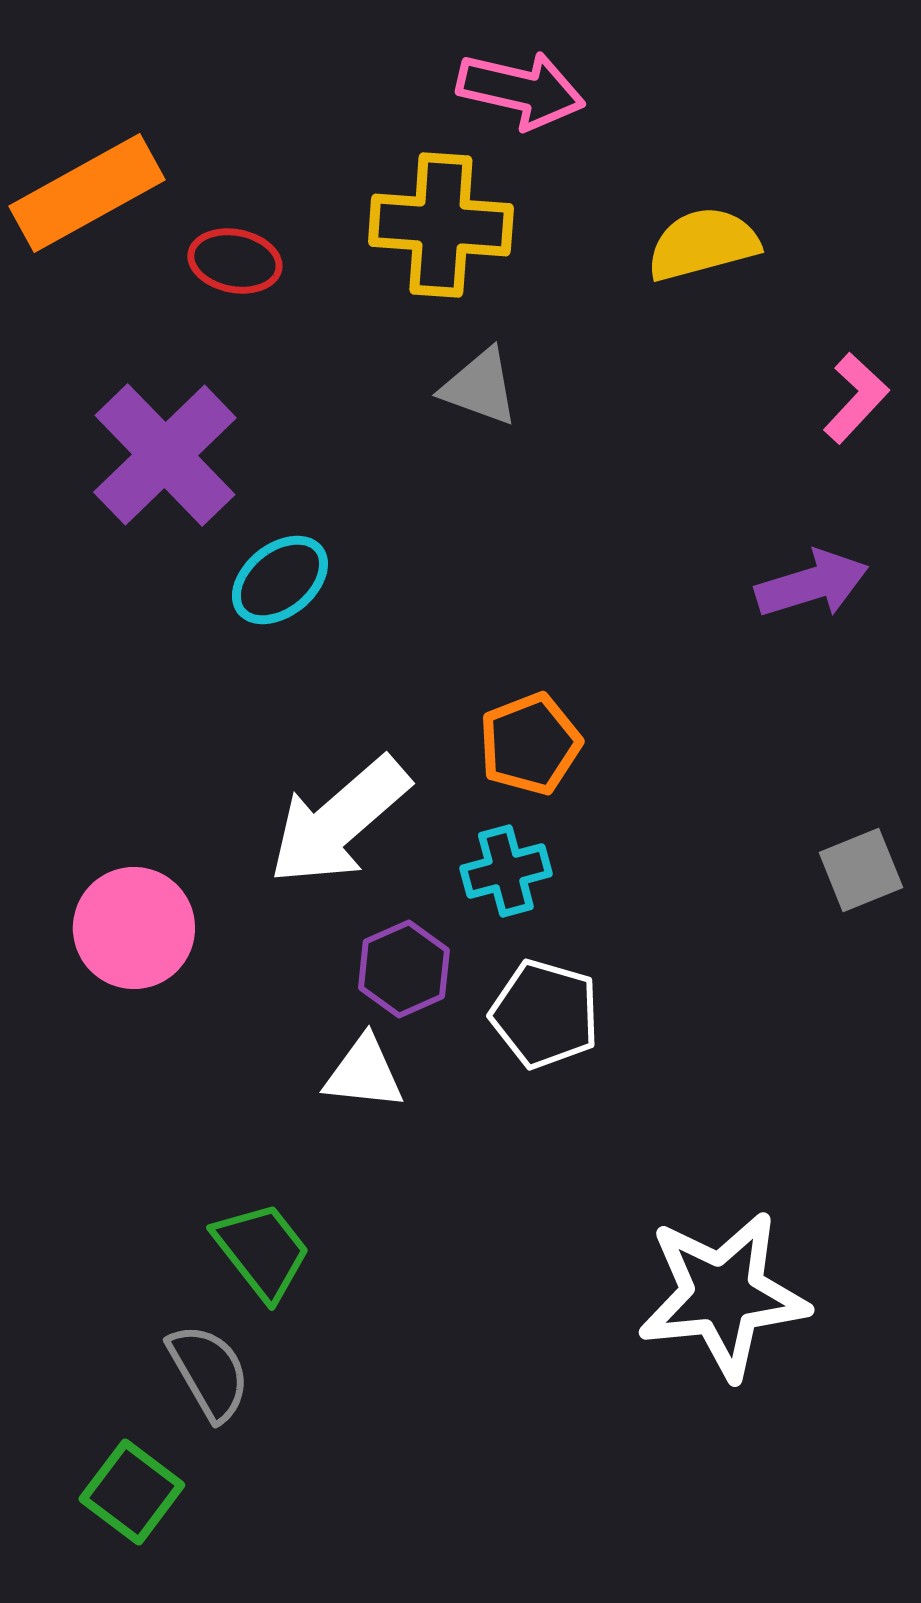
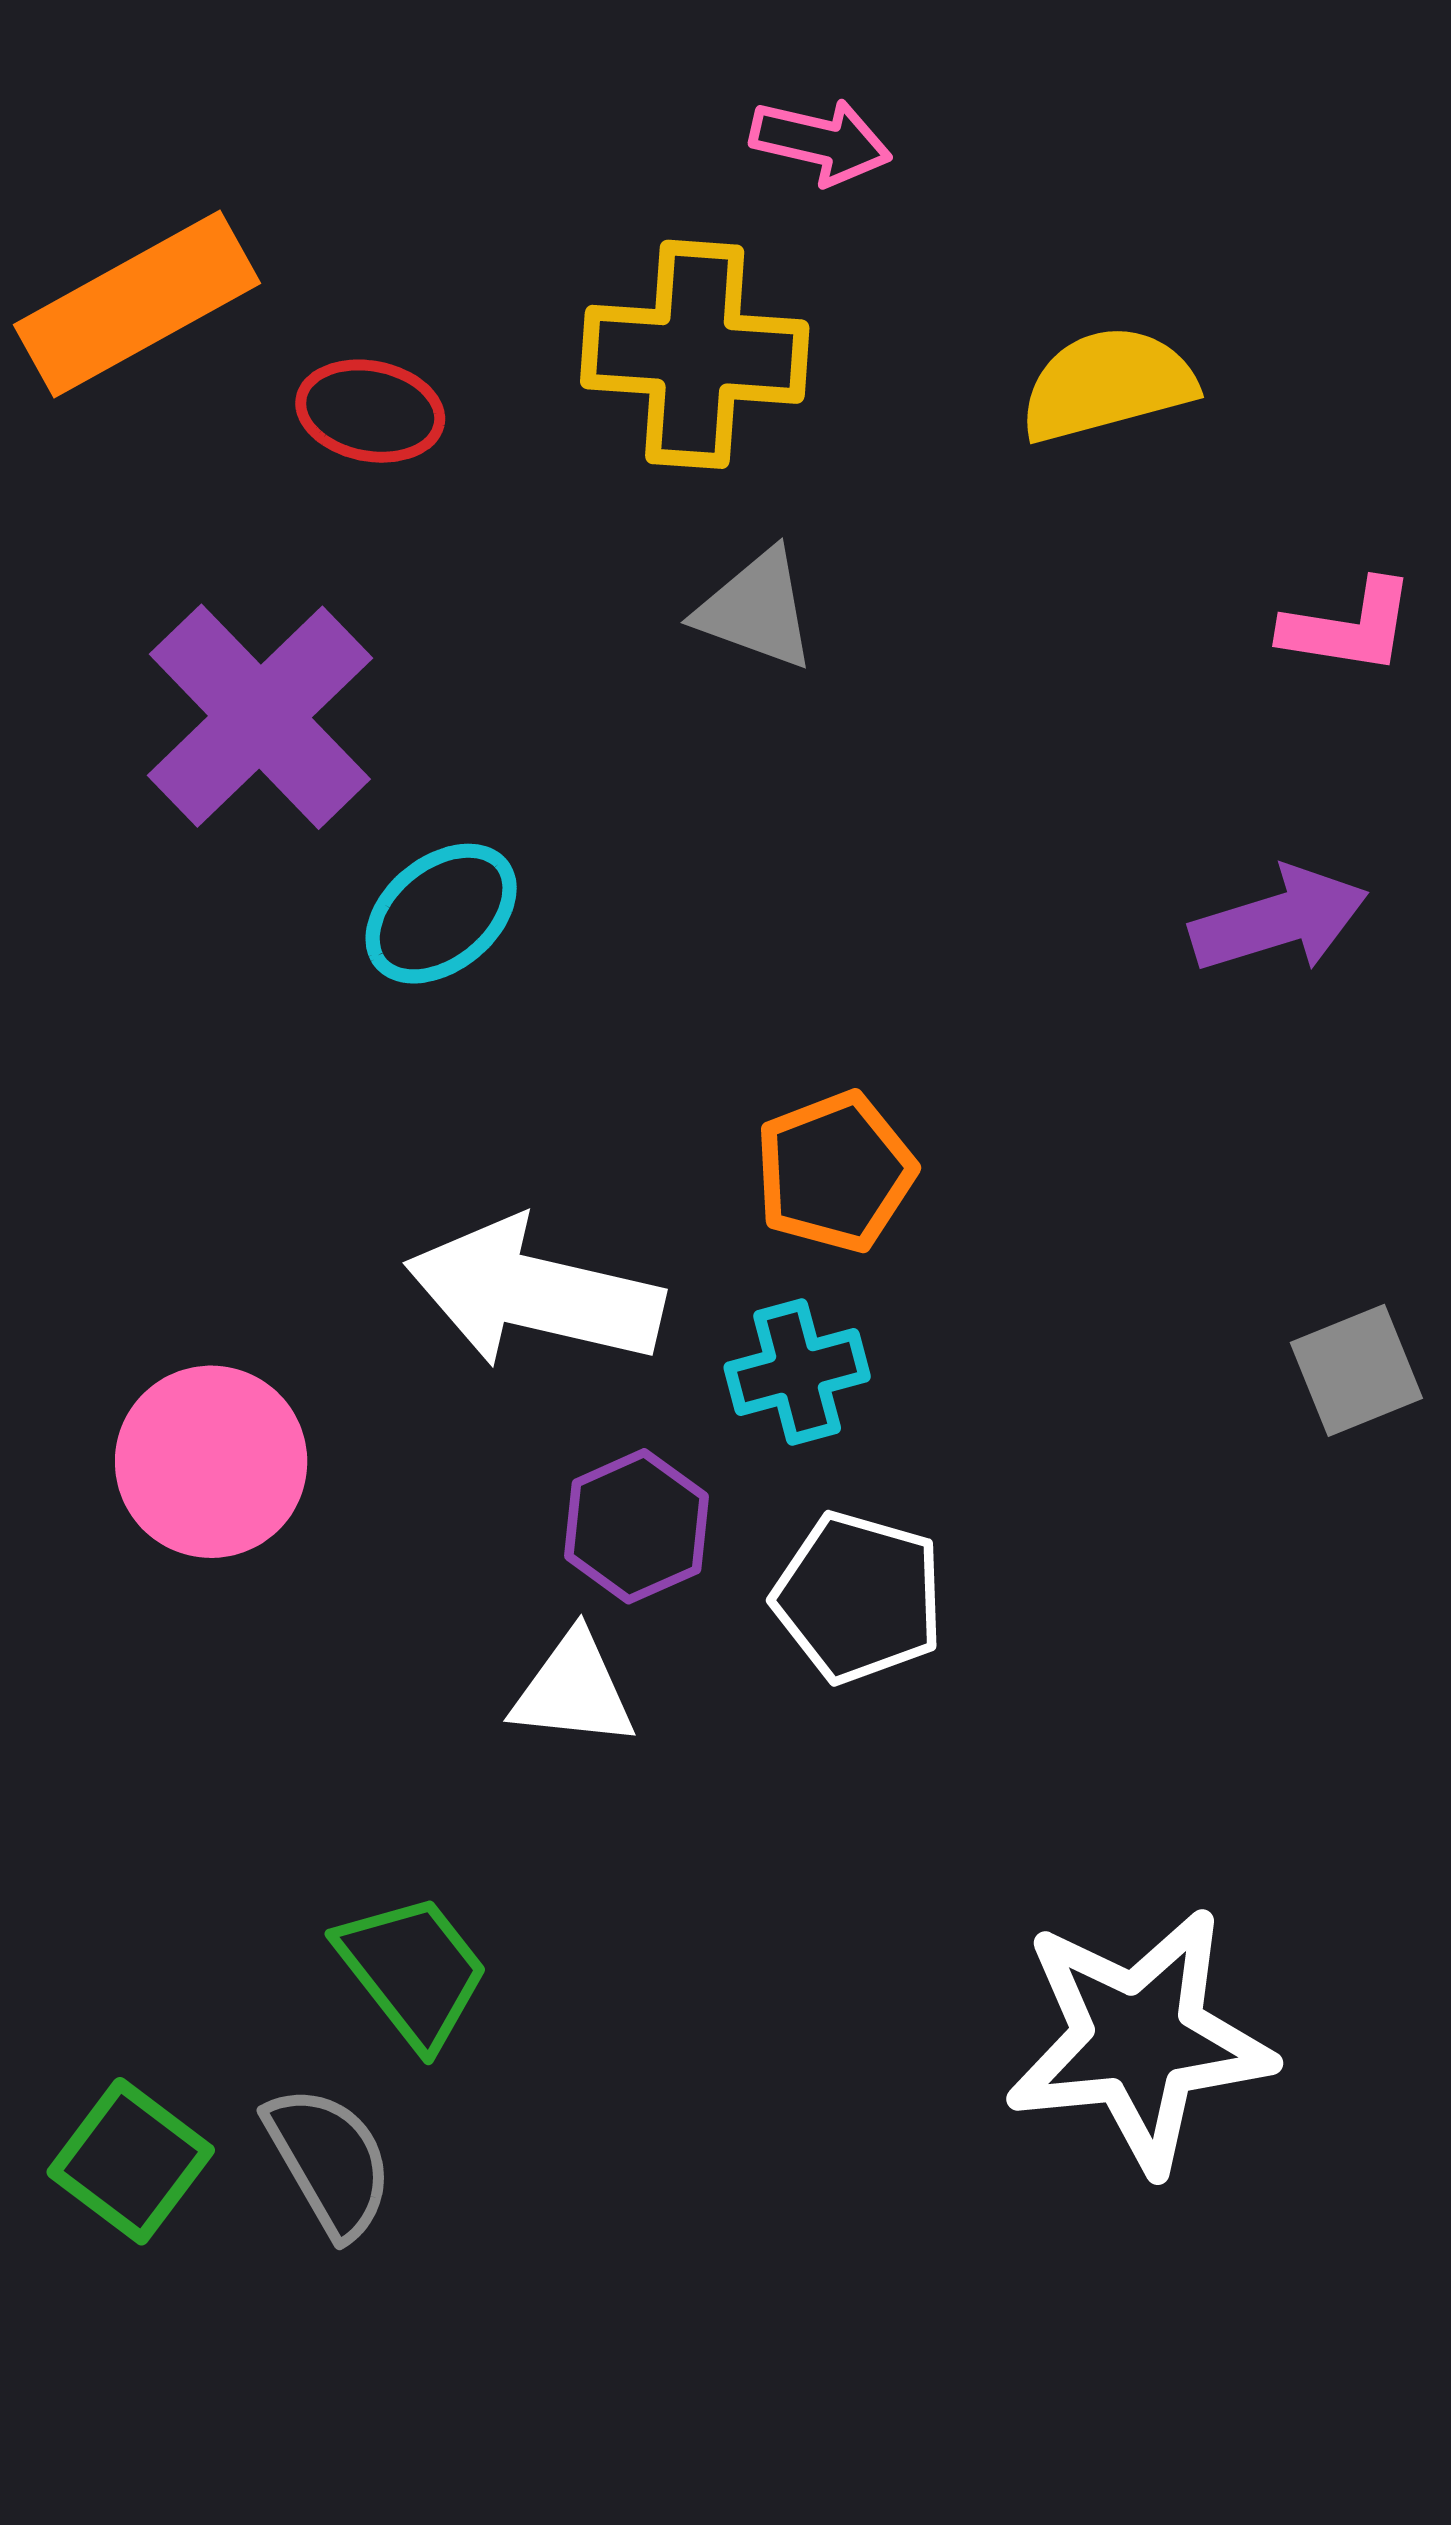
pink arrow: (521, 90) -> (821, 142), size x0.7
pink L-shape: (856, 398) -> (1348, 627), turned 56
white arrow: (339, 821) -> (534, 1293), turned 54
green square: (132, 1492) -> (131, 2161), moved

